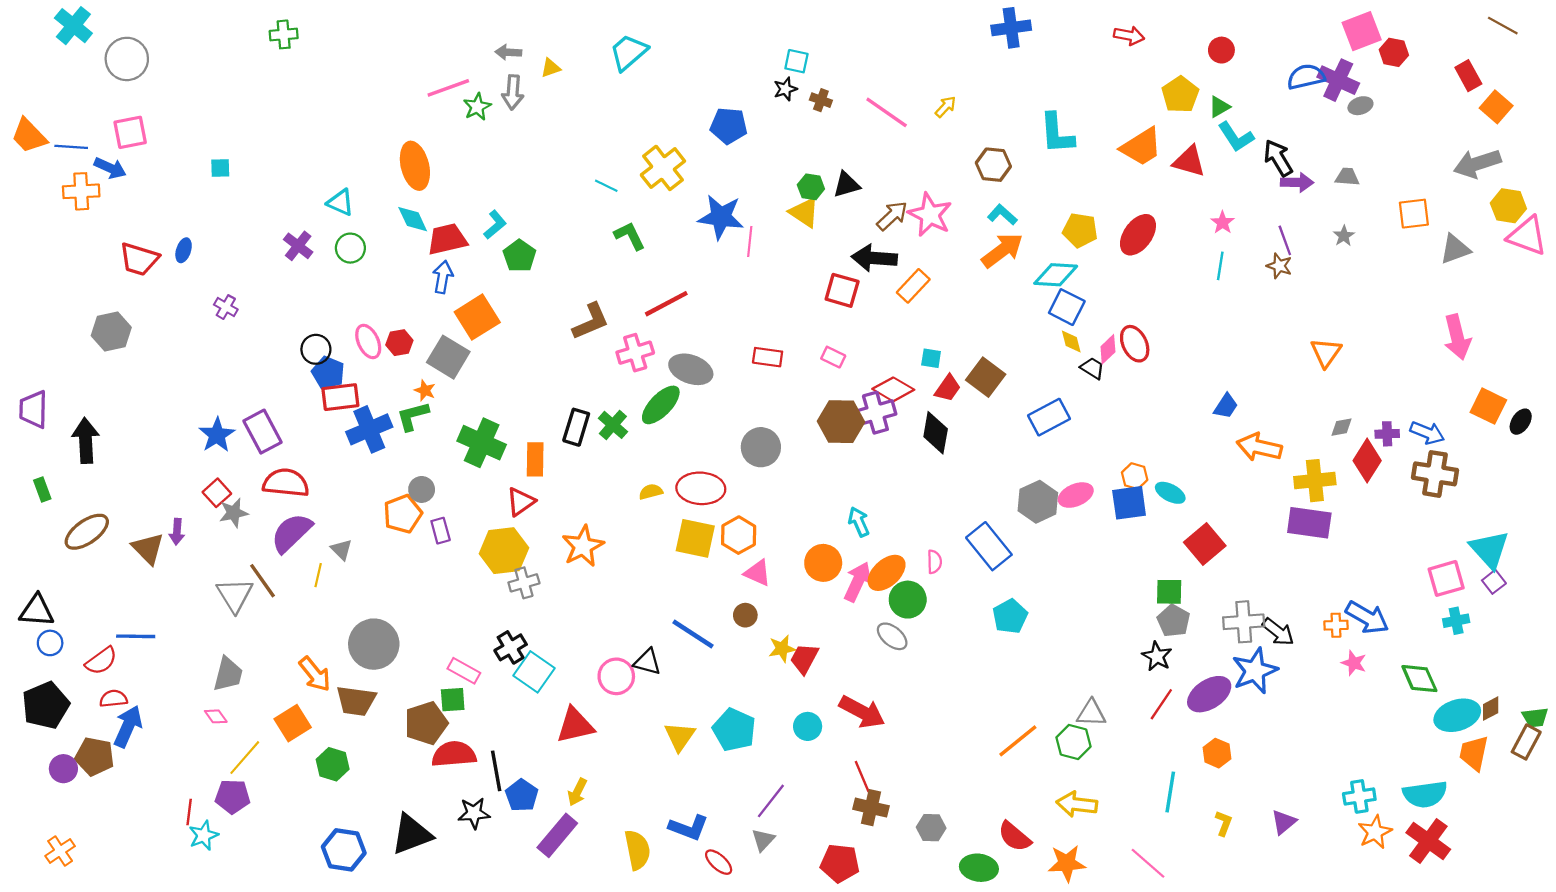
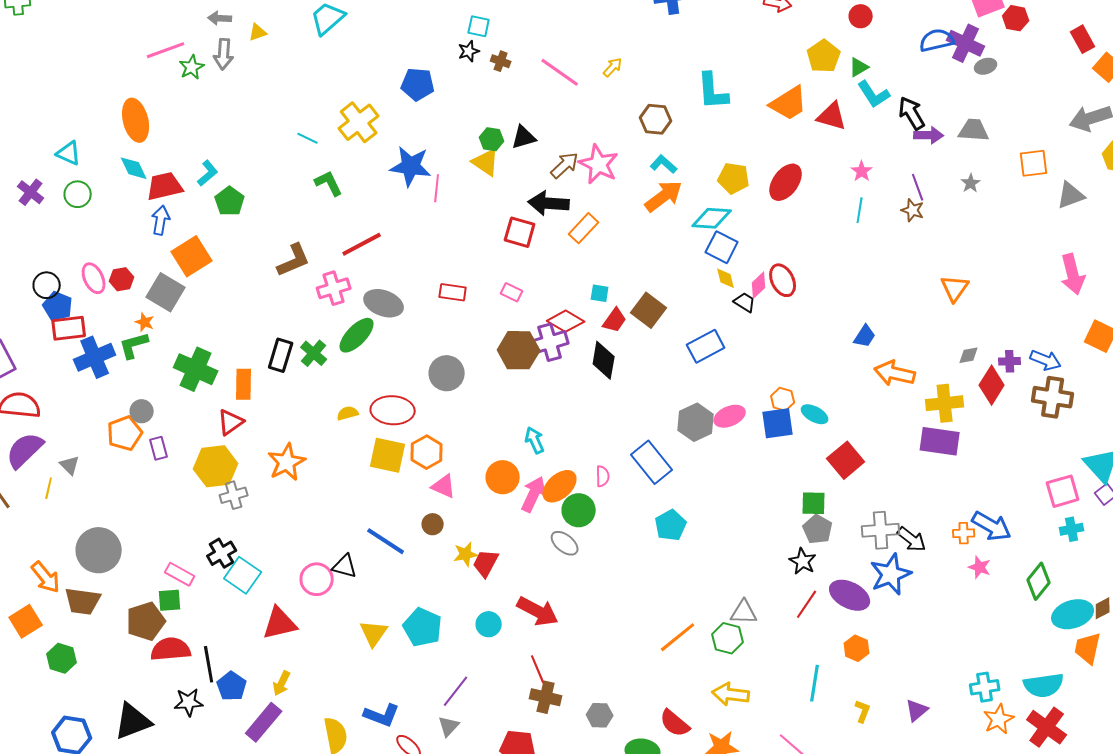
gray trapezoid: (1347, 177) -> (974, 130), size x1.4
green diamond: (1419, 679) -> (1039, 581), turned 63
purple ellipse: (1209, 694) -> (850, 595), turned 60

